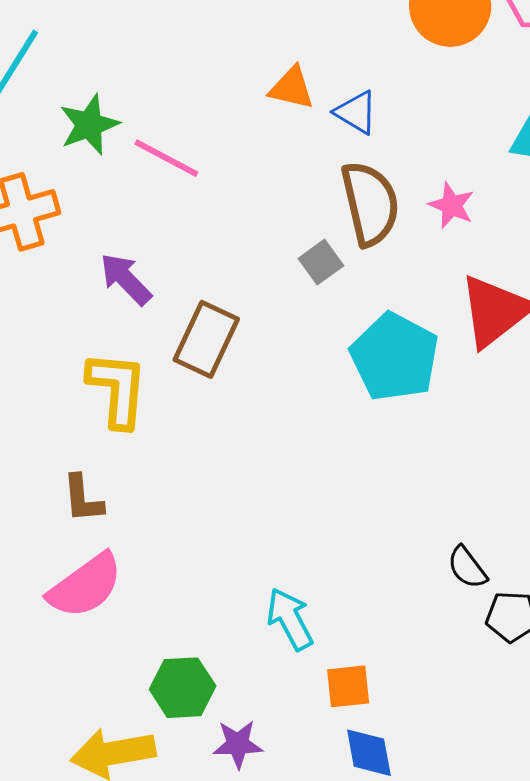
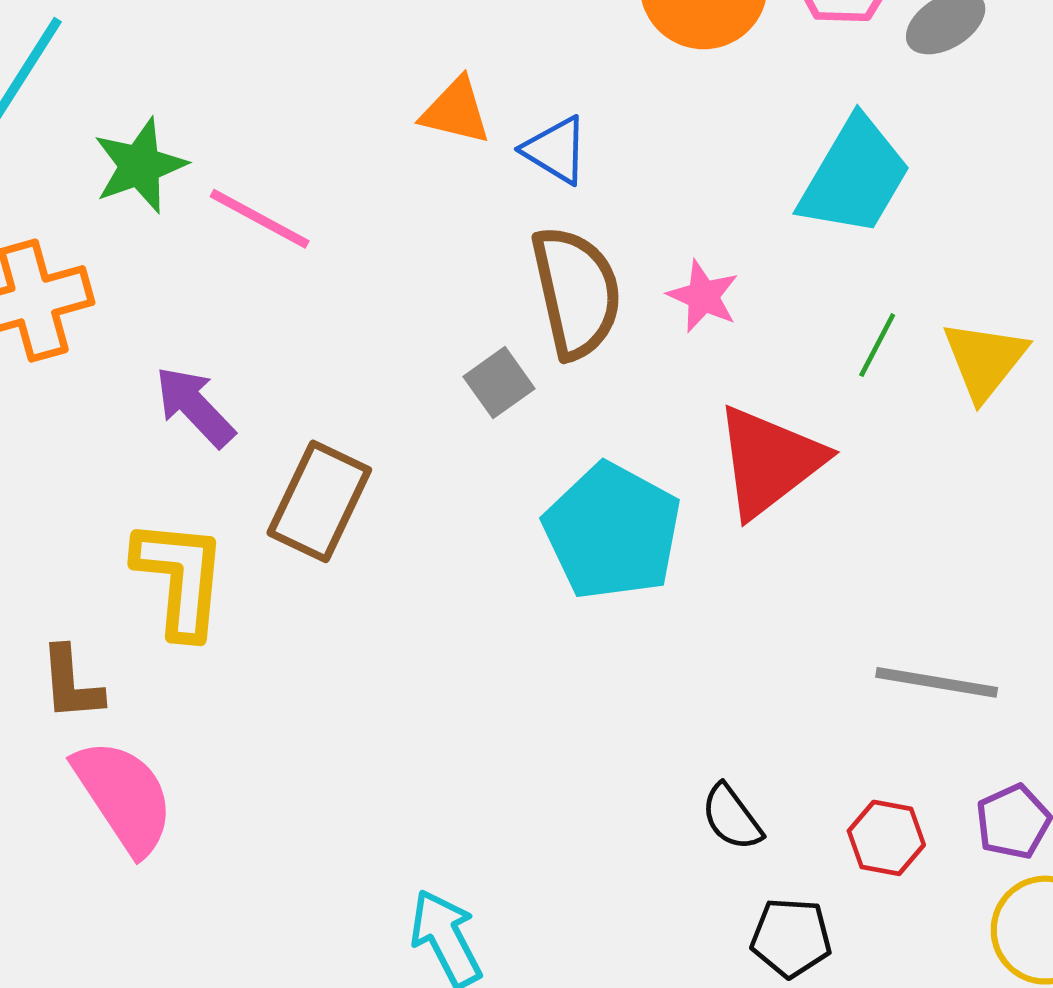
brown L-shape: (83, 499) -> (71, 683), moved
black semicircle: (467, 567) -> (732, 817), moved
pink semicircle: (85, 586) -> (124, 796), moved, turned -88

